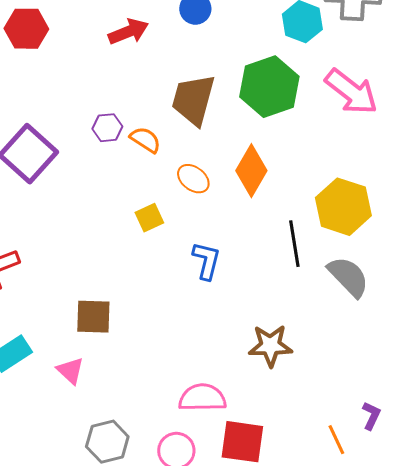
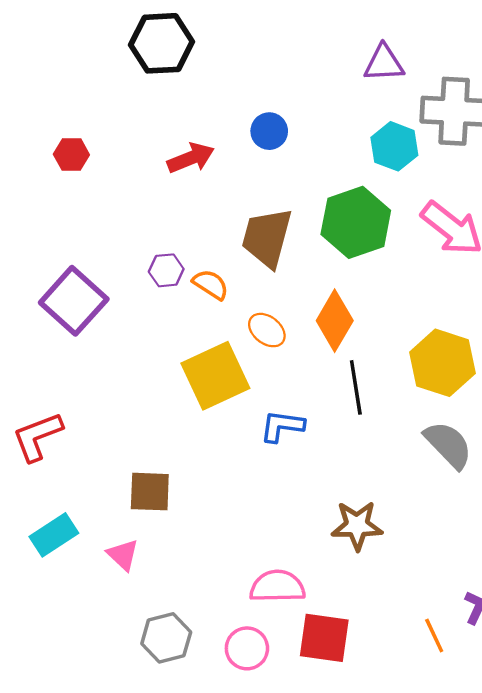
red hexagon: (26, 29) -> (71, 154), size x0.7
yellow square: (149, 218) -> (215, 376), size x2.0
black line: (294, 244) -> (356, 387), moved
blue L-shape: (206, 261) -> (282, 426), turned -96

